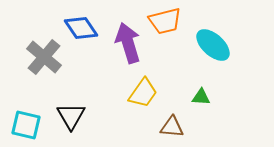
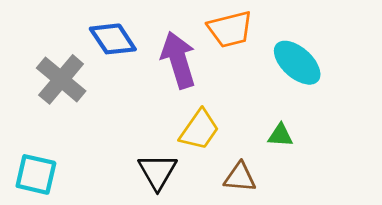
black triangle: (71, 116) -> (157, 172), moved

